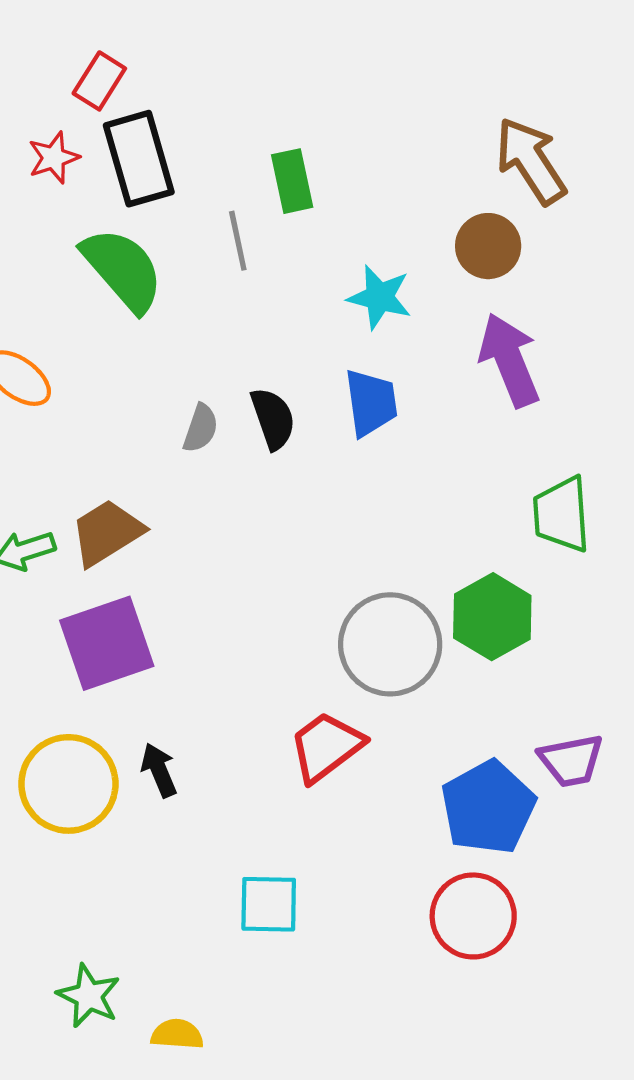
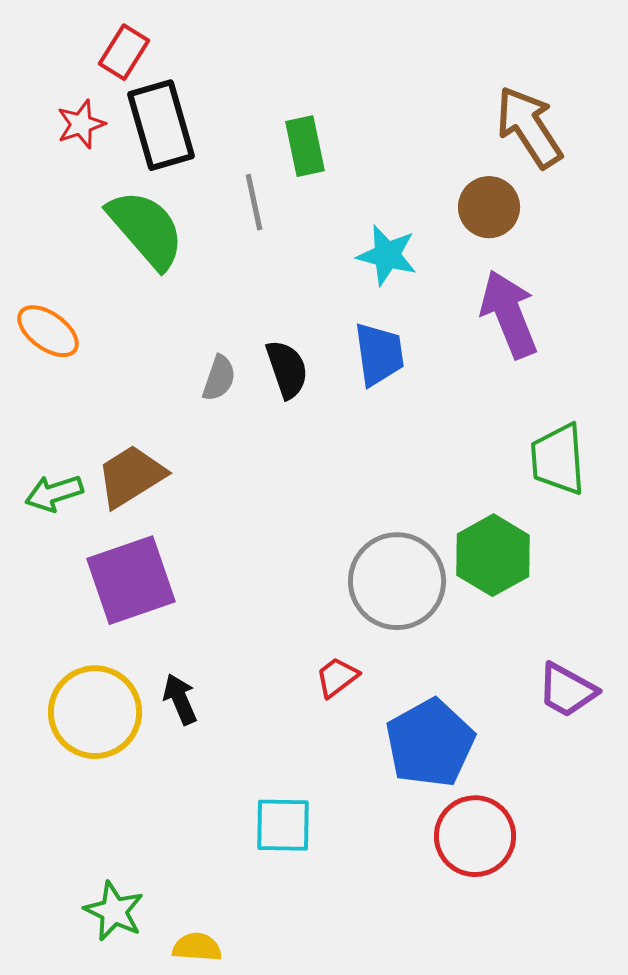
red trapezoid: (326, 747) -> (337, 677), size x0.6
purple trapezoid: (571, 760) -> (567, 690), turned 40
blue pentagon: (488, 807) -> (430, 743), moved

